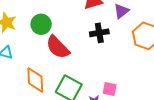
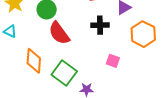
pink square: (110, 89) -> (113, 61), moved

